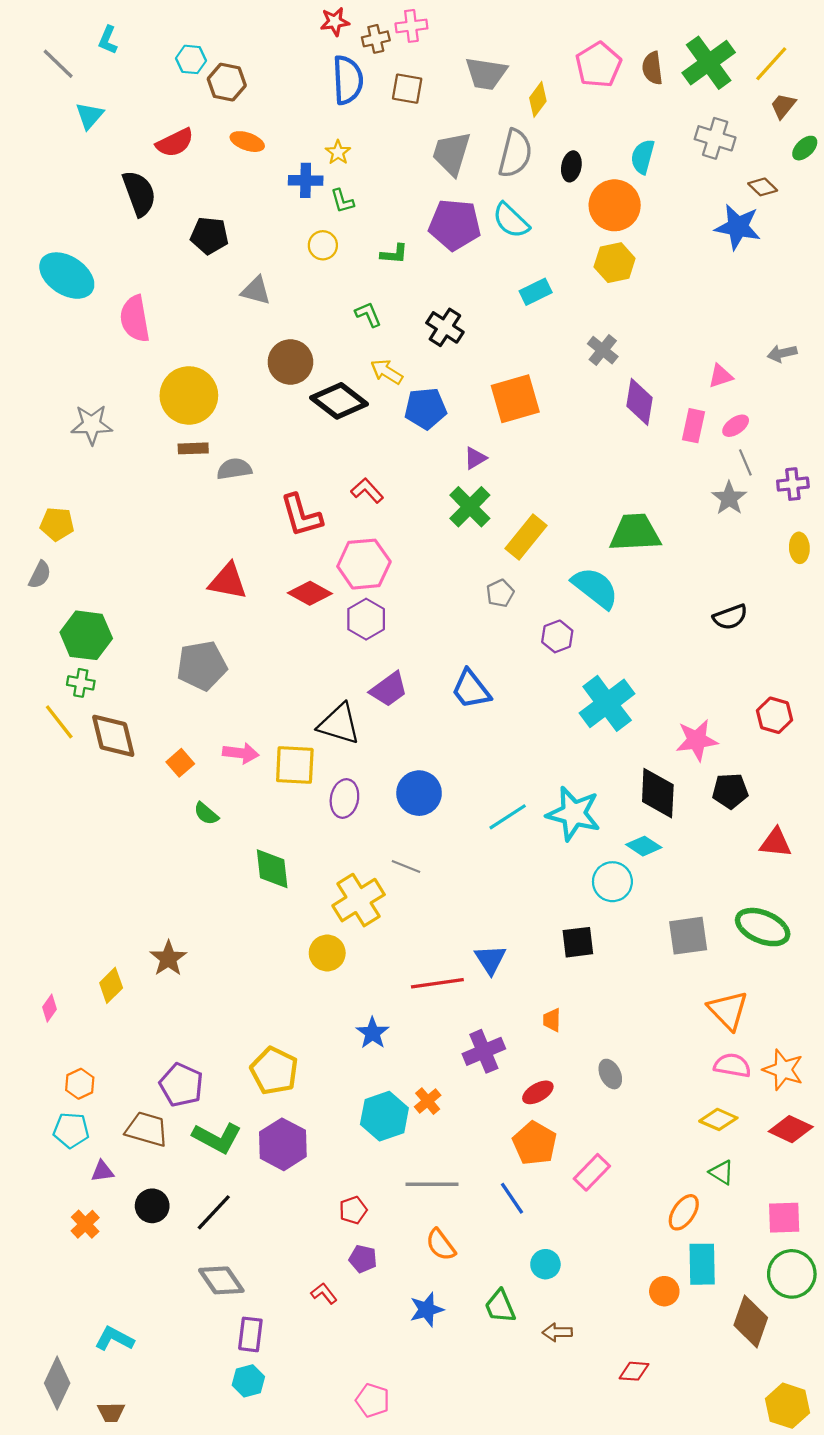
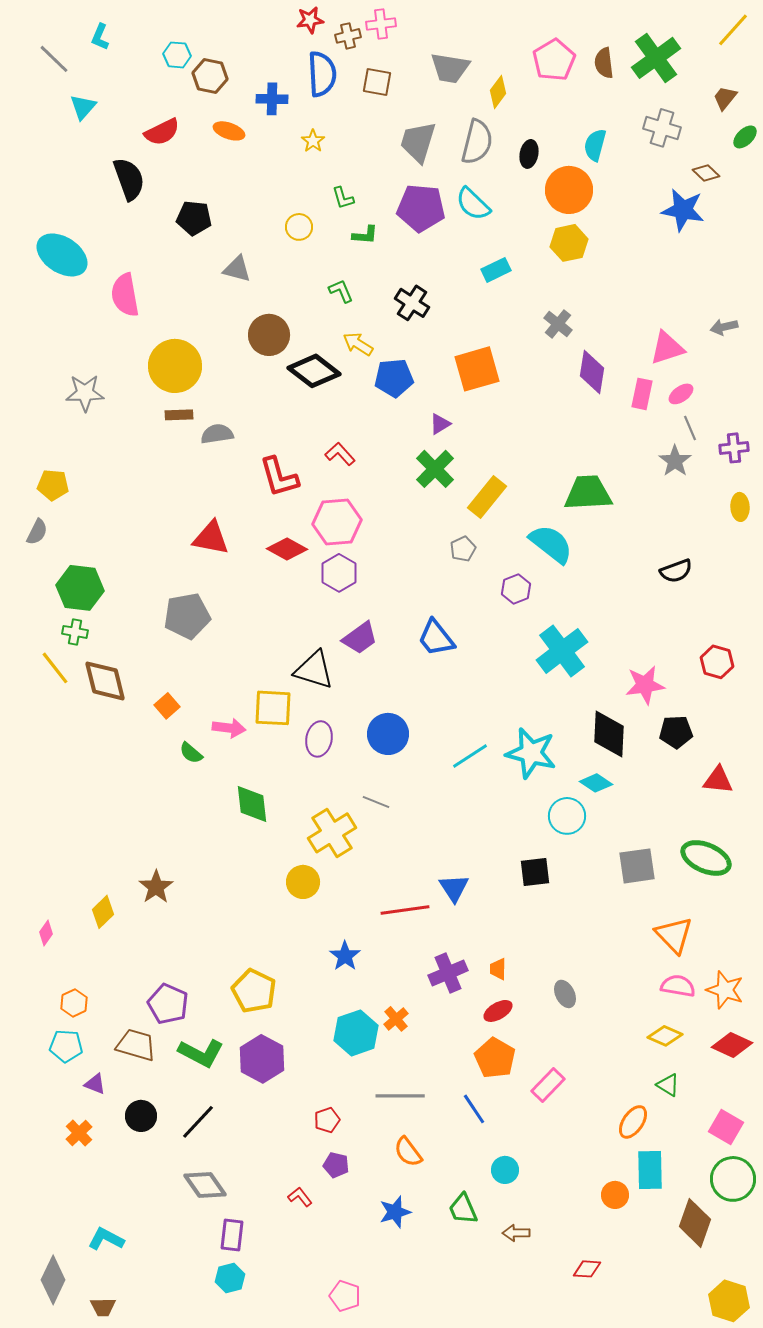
yellow line: (771, 64) -> (733, 30), moved
blue cross: (306, 180) -> (272, 99), moved
green L-shape: (342, 201) -> (343, 198), moved
pink triangle: (720, 376) -> (667, 348), size x1.5
pink arrow: (241, 753) -> (229, 728), moved
orange trapezoid: (552, 1020) -> (498, 969), moved
purple triangle: (102, 1171) -> (95, 1084), turned 30
pink square: (784, 1218) -> (726, 1127), turned 32

